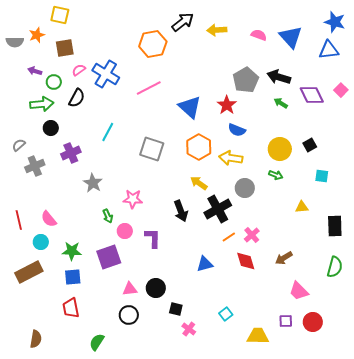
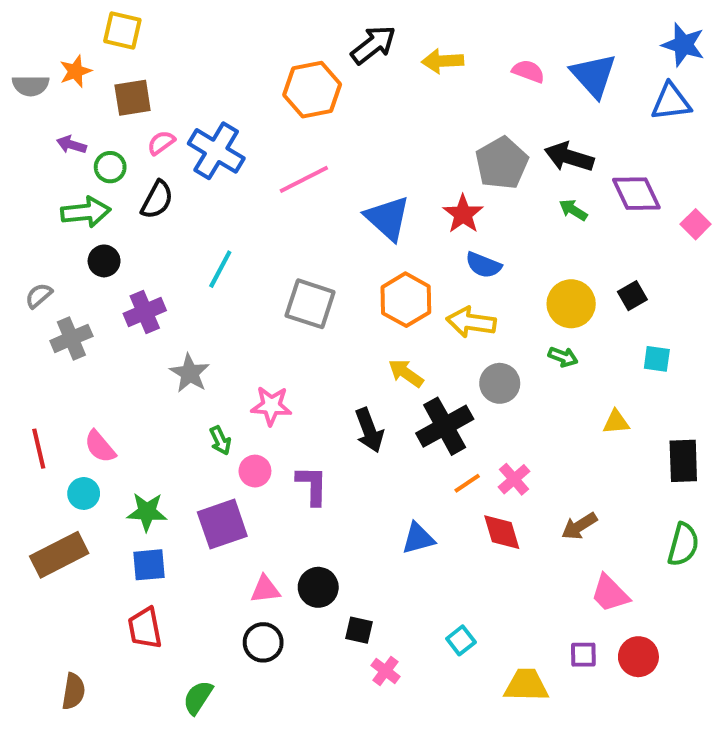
pink square: (341, 90) -> (696, 224), moved

